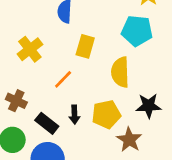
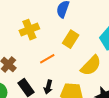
yellow semicircle: (120, 72) -> (91, 66), turned -150

